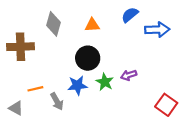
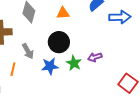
orange line: (35, 89) -> (13, 69), turned -64
gray arrow: (57, 101) -> (28, 51), moved

